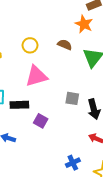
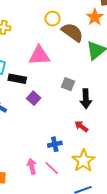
yellow circle: (30, 45) -> (52, 19), moved
brown semicircle: (65, 45) -> (72, 32), size x1.6

